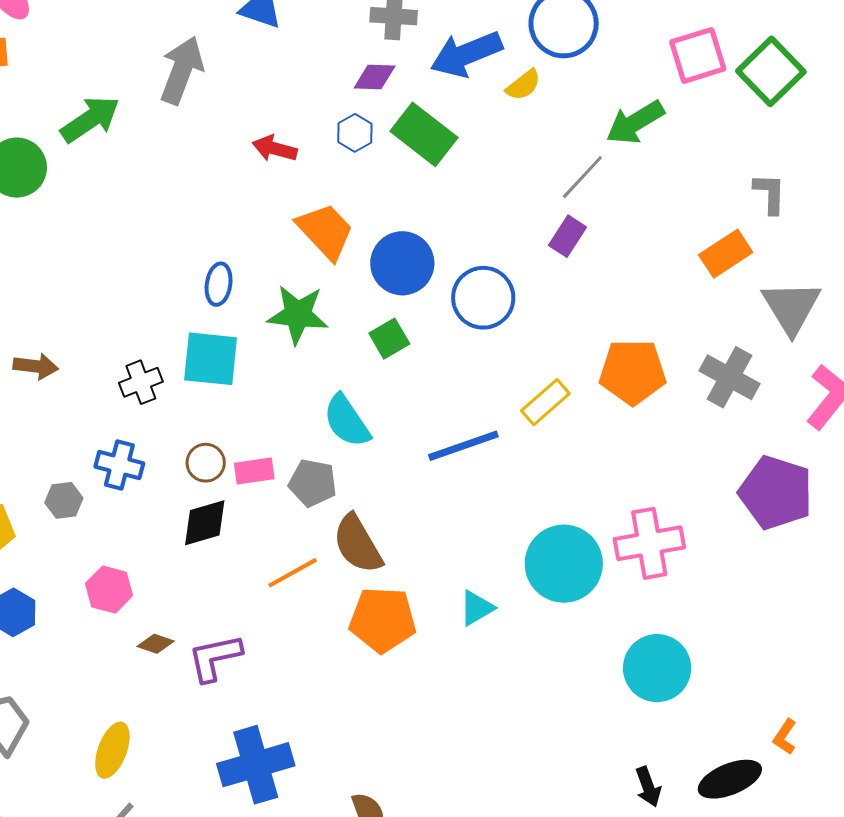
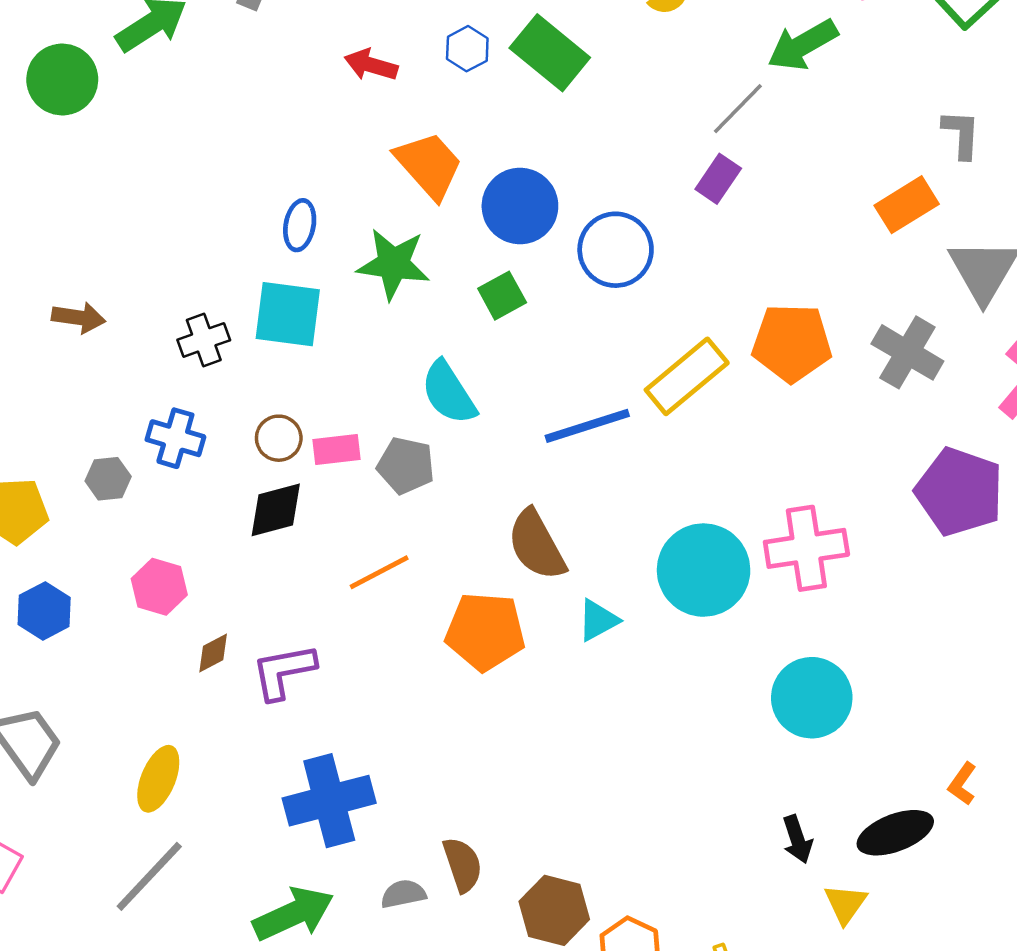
yellow rectangle: (545, 402) -> (687, 376), size x1.4
brown semicircle: (358, 544) -> (537, 545), moved
brown diamond: (156, 644) -> (213, 653), turned -48

